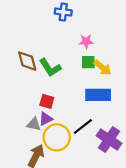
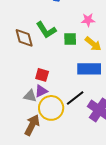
pink star: (86, 41) -> (88, 20), moved
green square: (88, 62) -> (70, 39), moved
green L-shape: (50, 68) -> (46, 30), moved

